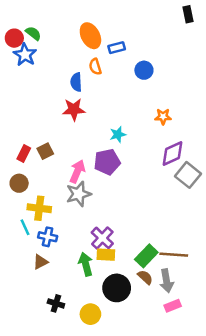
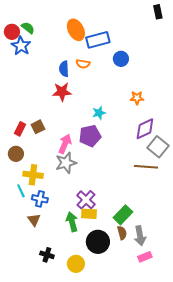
blue rectangle: (117, 48) -> (98, 40), size x1.6
orange semicircle: (95, 67) -> (83, 64), moved, turned -64
brown line: (174, 255) -> (146, 167), moved
brown triangle: (40, 262) -> (34, 220), turned -40
brown semicircle: (145, 277) -> (122, 233), turned 32

